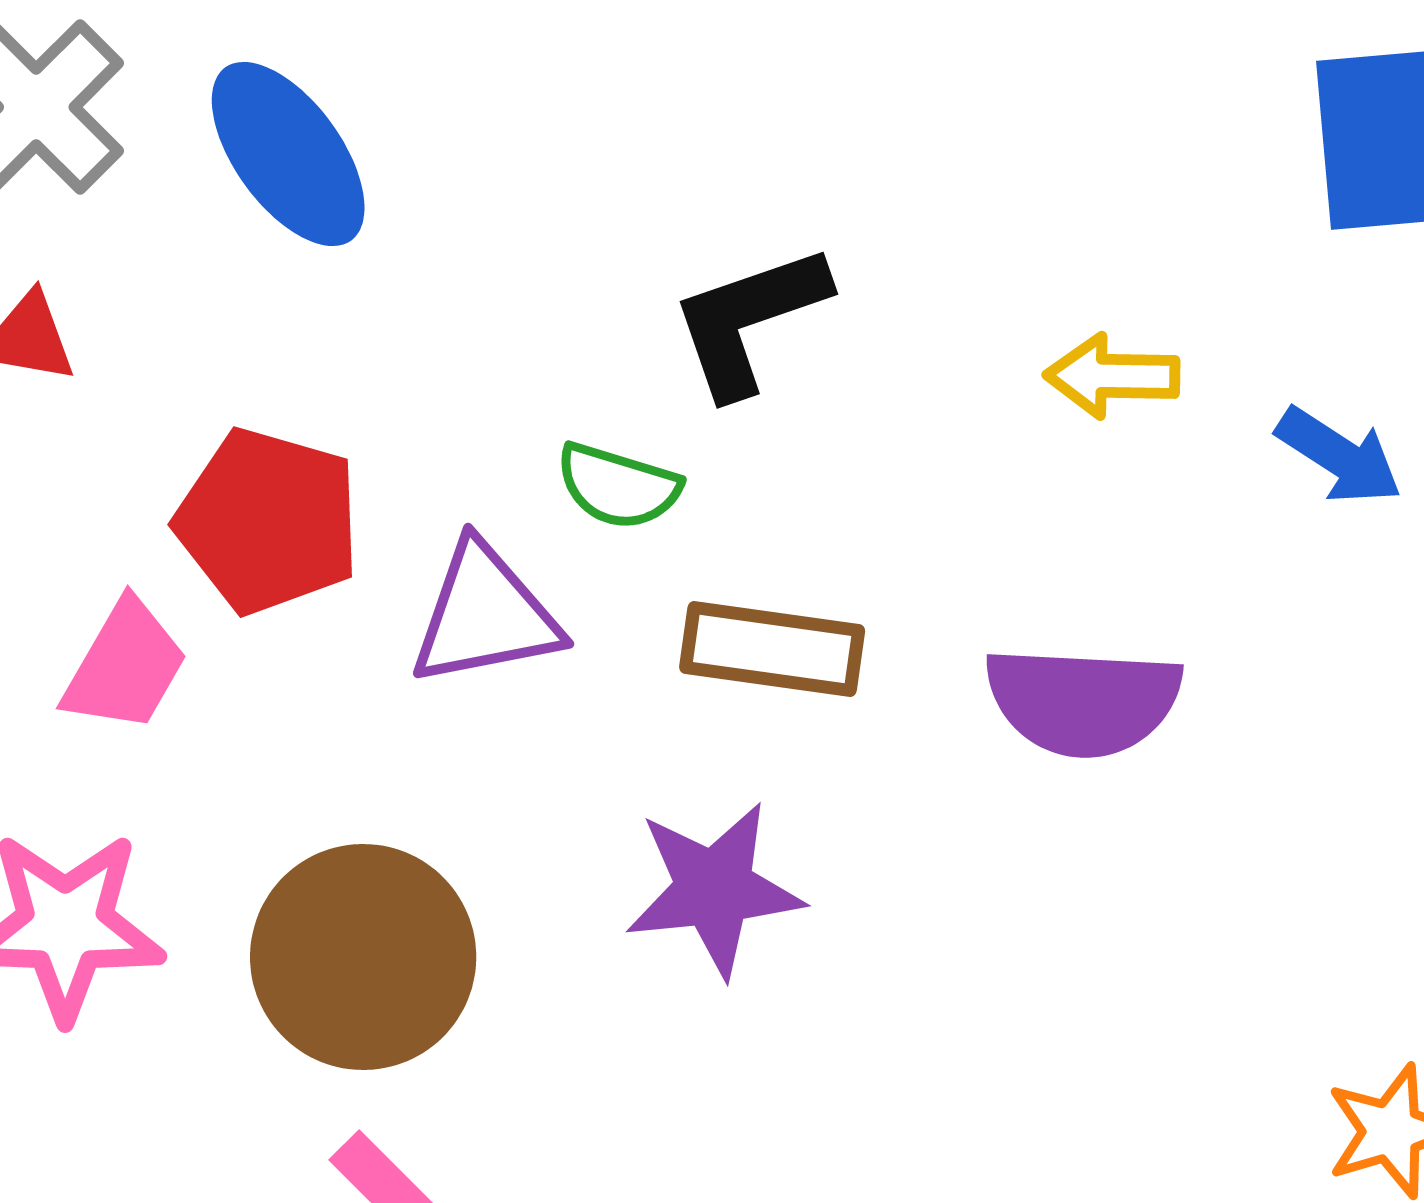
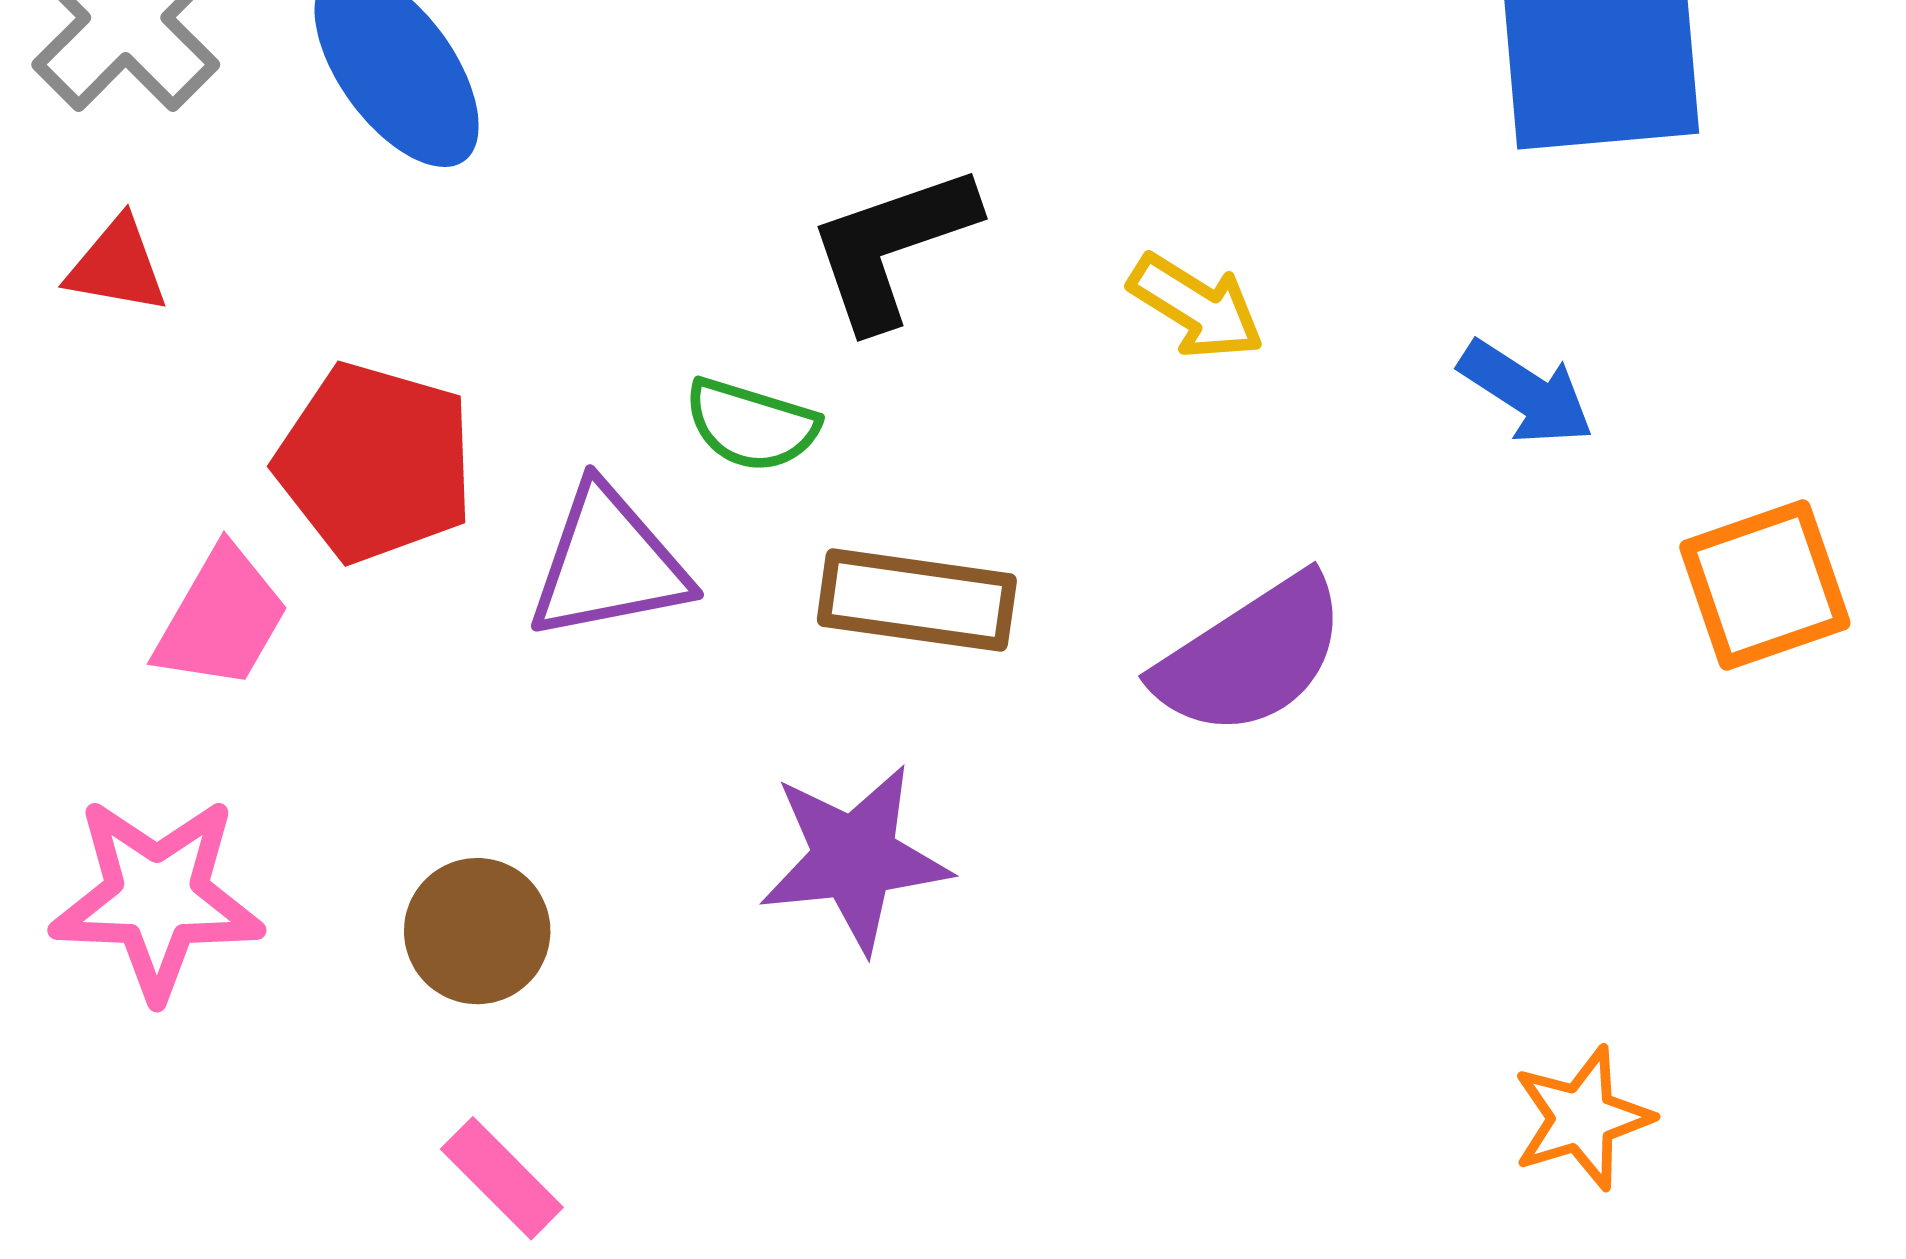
yellow arrow: (1112, 376) -> (1196, 307), moved, turned -149
purple semicircle: (1083, 701) -> (1251, 656), turned -36
brown circle: (363, 957) -> (477, 931), size x0.6

